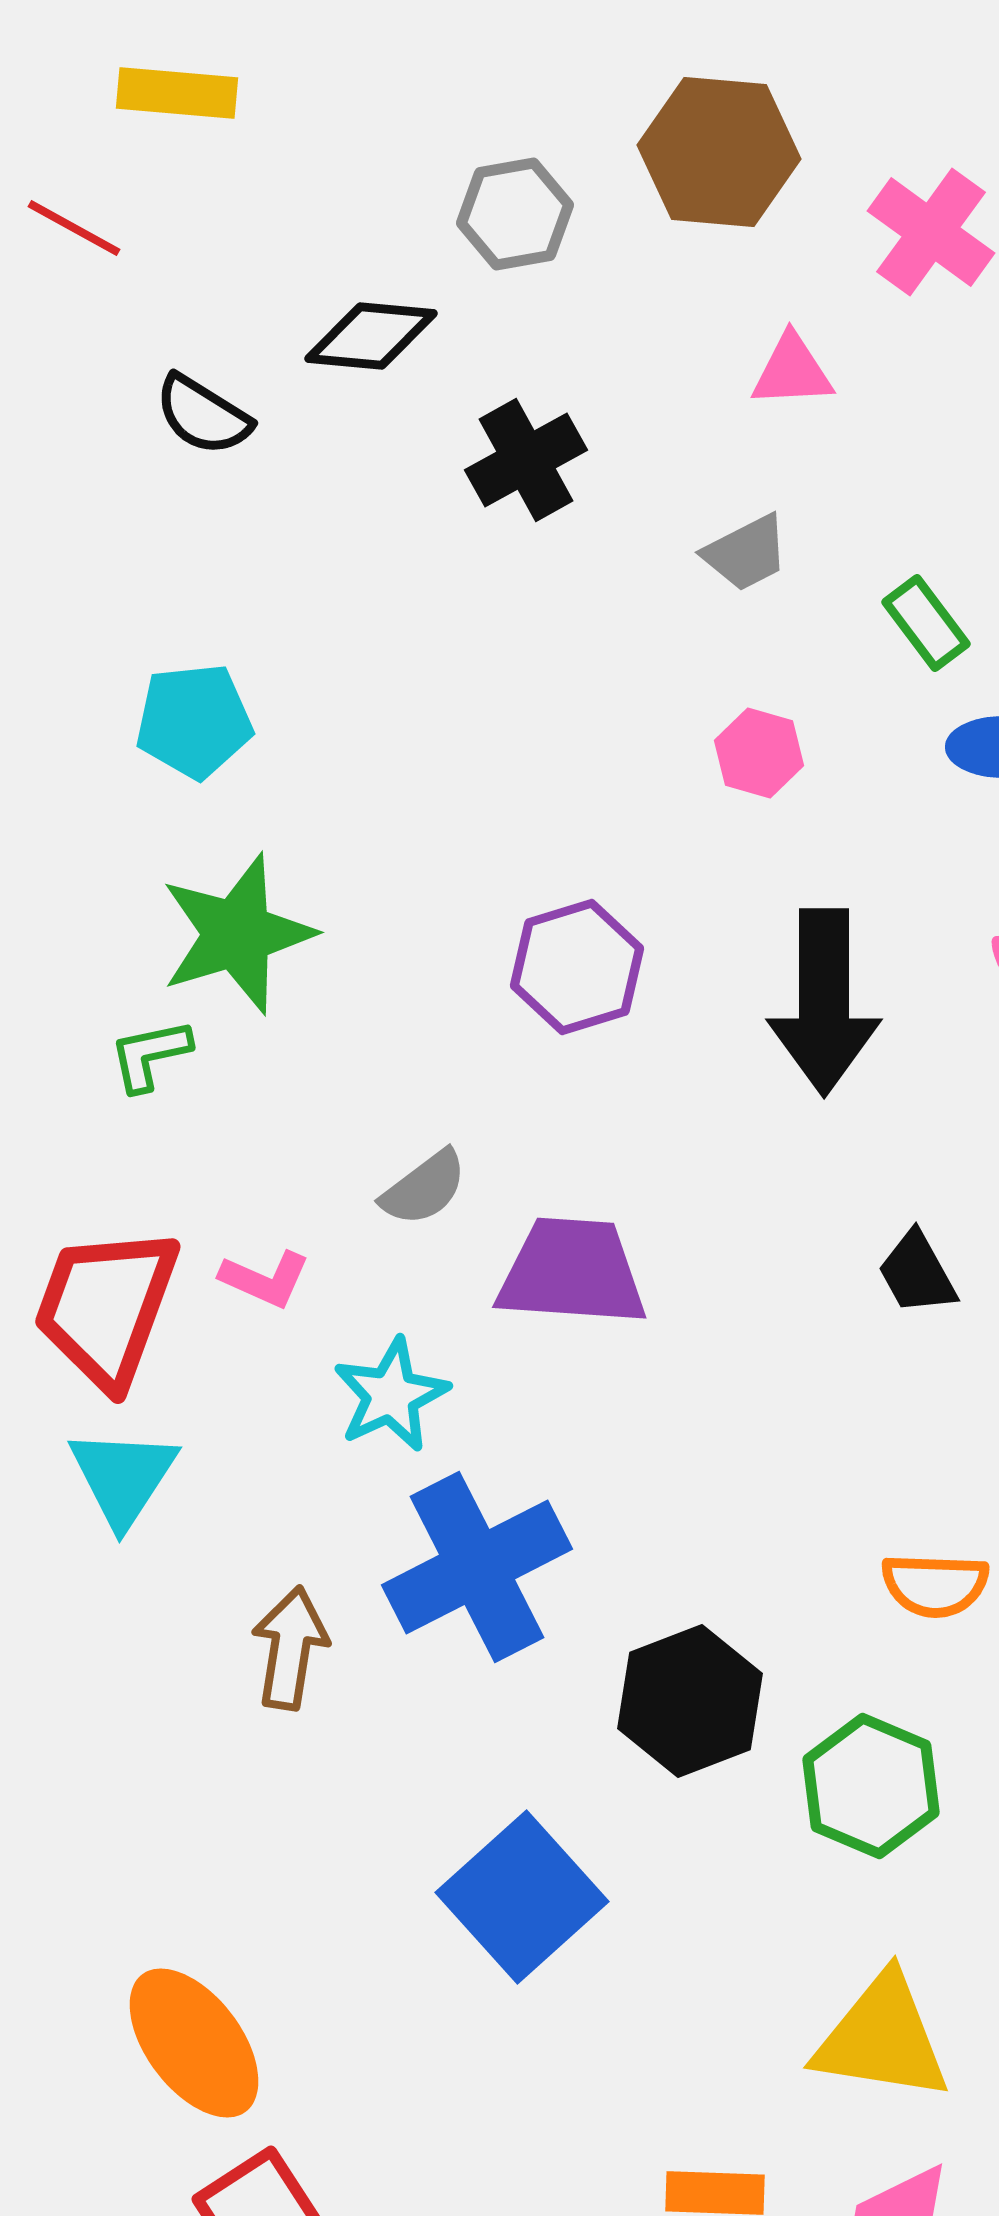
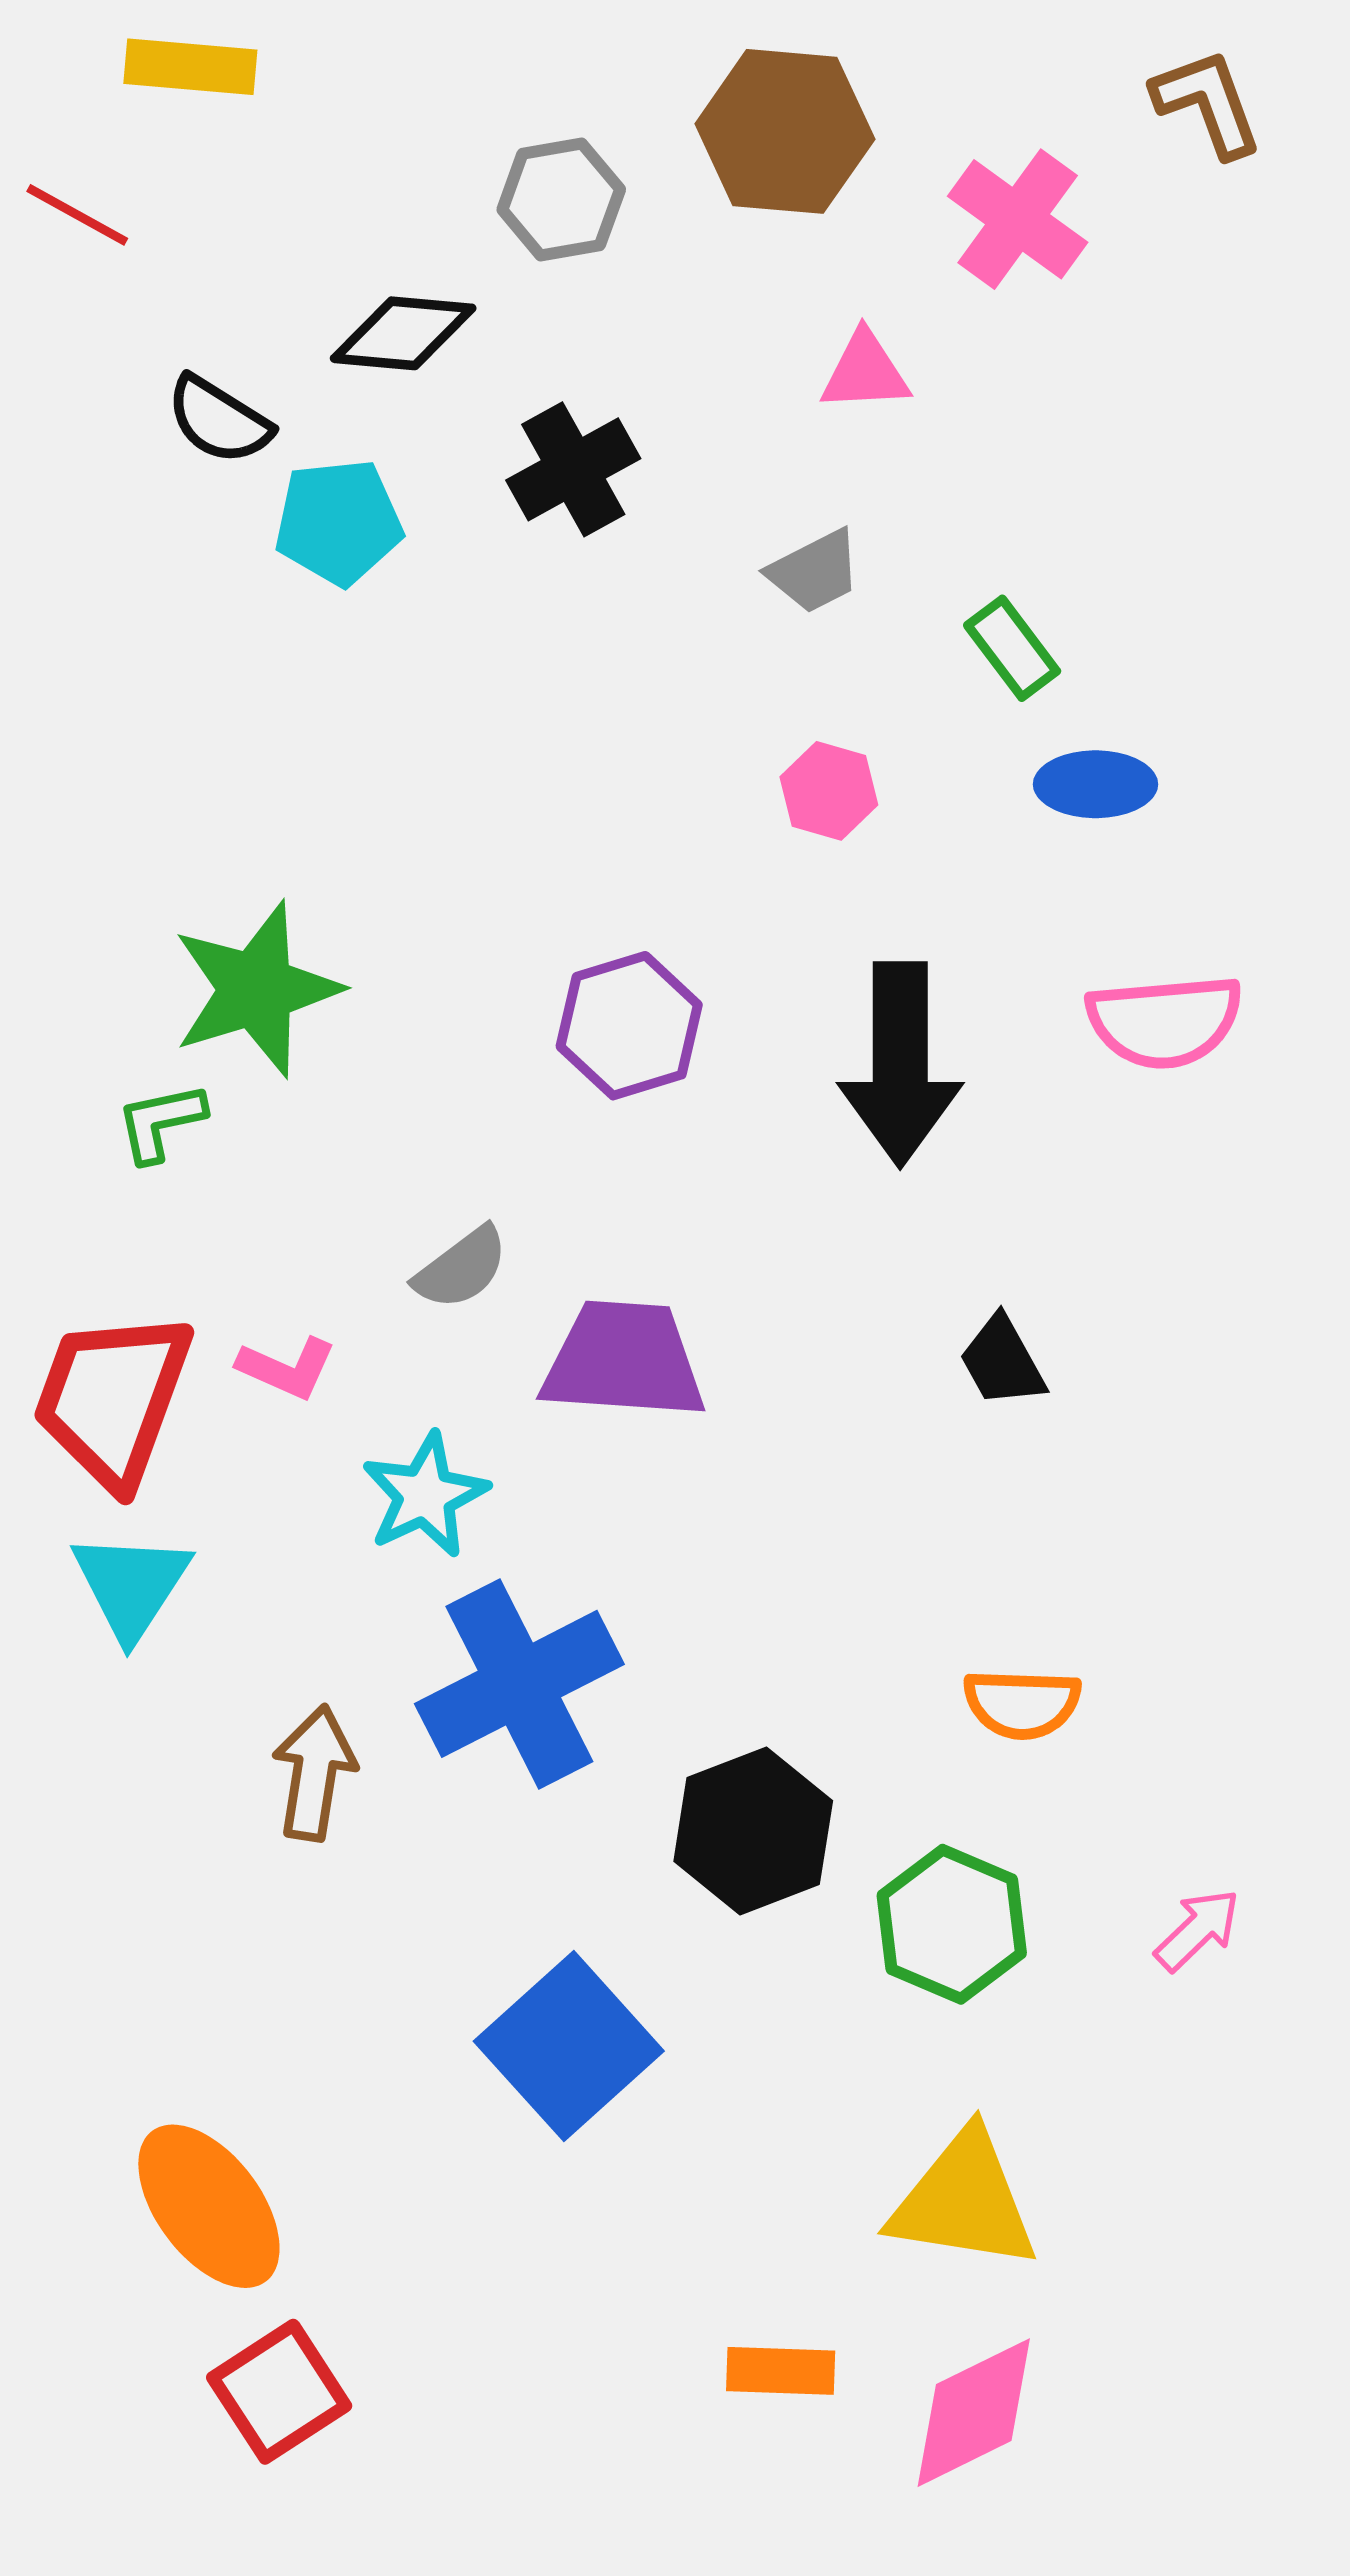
cyan pentagon: (194, 721) -> (338, 522), moved

